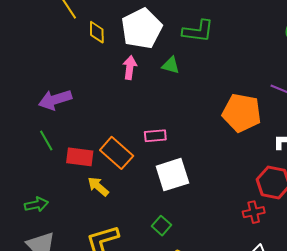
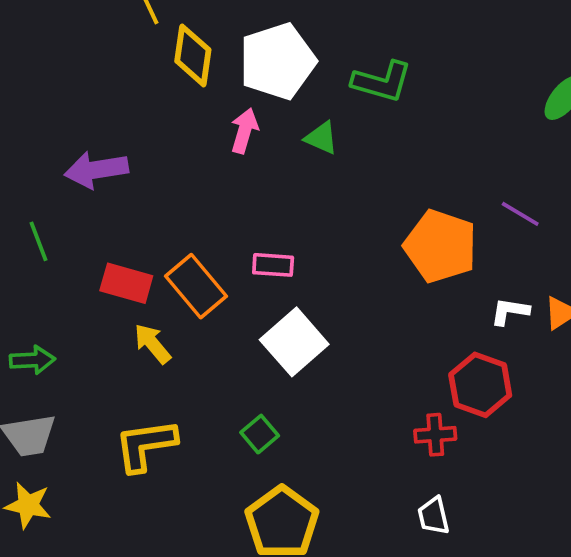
yellow diamond: (97, 32) -> (193, 55), size x1.4
green line: (46, 141) -> (38, 241), moved
white square: (172, 175) -> (294, 342), turned -32

